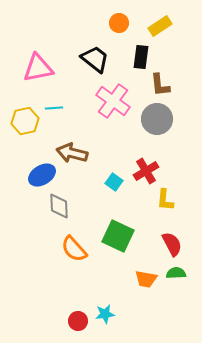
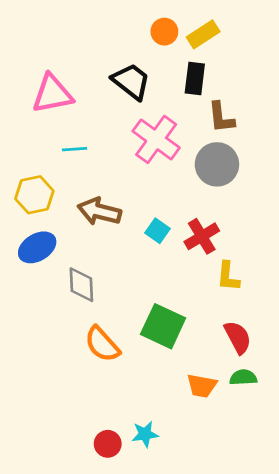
yellow rectangle: (160, 26) -> (203, 34), moved
yellow hexagon: (25, 121) -> (34, 195), moved
blue ellipse: (42, 175) -> (37, 247), moved
cyan square: (114, 182) -> (157, 231), moved

